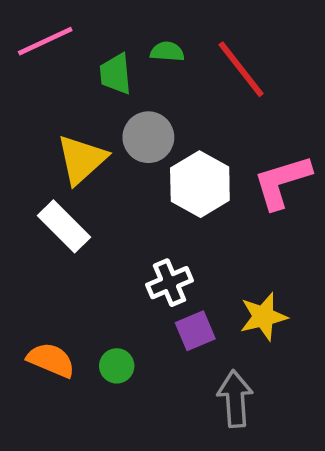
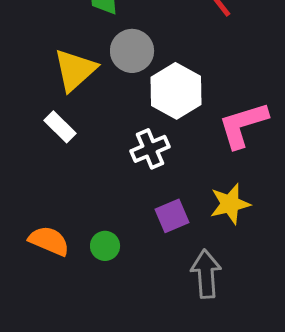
pink L-shape: (282, 182) -> (243, 125), moved
white rectangle: (64, 226) -> (60, 127), size x0.7
white cross: (170, 283) -> (150, 149), moved

